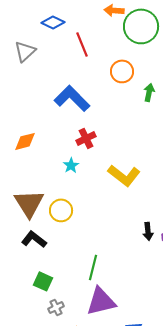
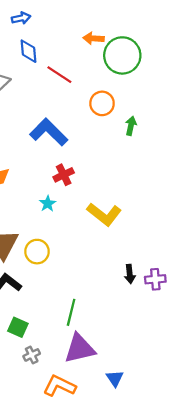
blue diamond: (53, 22) -> (28, 51), turned 60
red line: (82, 44) -> (59, 75), turned -35

